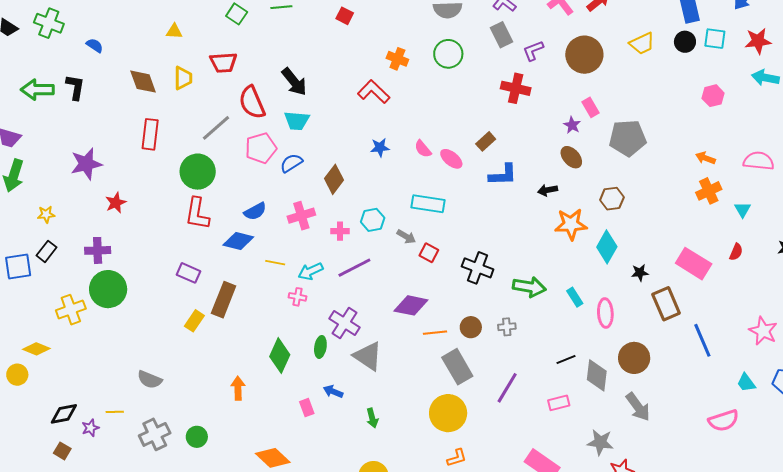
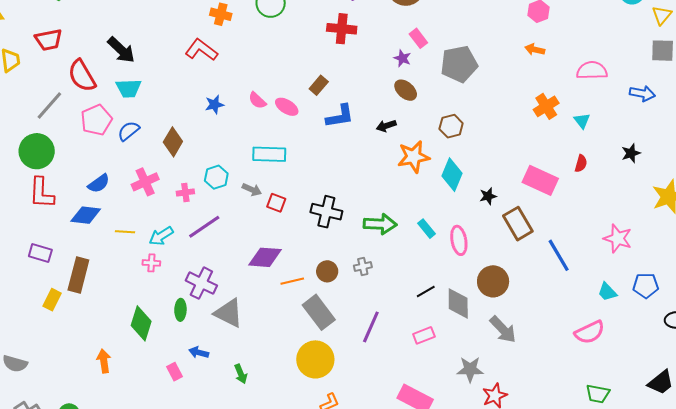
orange arrow: (705, 158) -> (535, 49), moved

